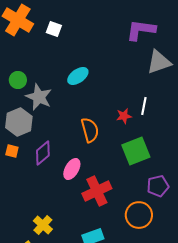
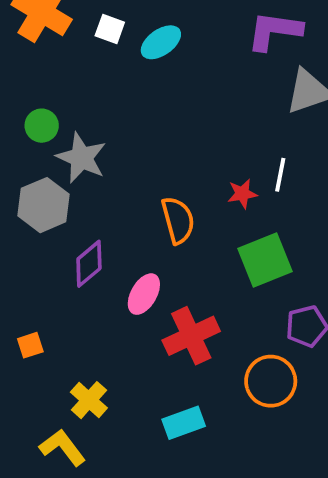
cyan ellipse: (78, 76) -> (161, 42), moved
orange square: (12, 151) -> (30, 345), moved, turned -32

